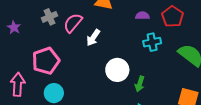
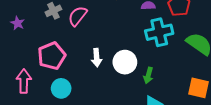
white arrow: (93, 38) -> (97, 58), moved, turned -36
cyan cross: (152, 42) -> (159, 32), size x1.5

